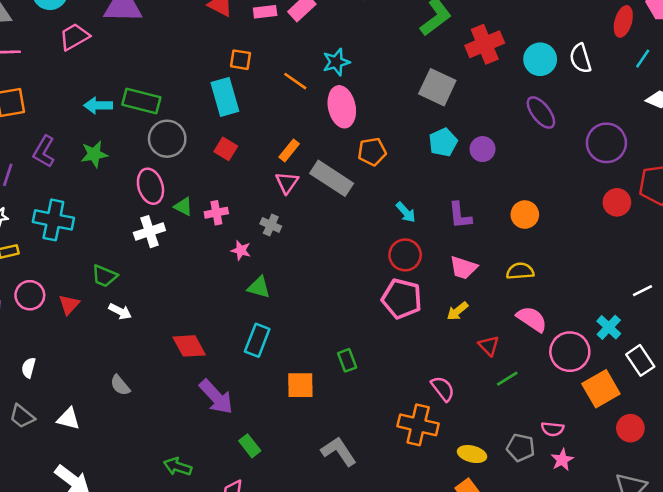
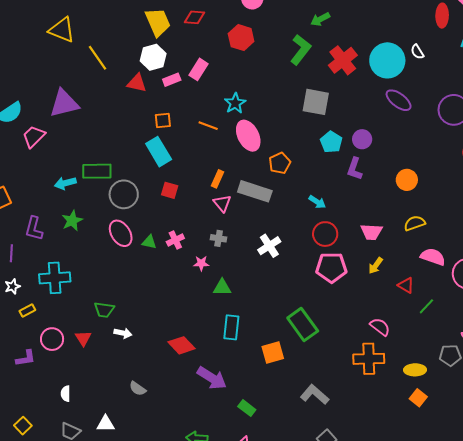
white semicircle: (580, 58) -> (417, 52), size x0.7
cyan circle: (540, 59) -> (387, 60), size x1.4
purple L-shape: (460, 215) -> (355, 169), moved, turned 40
white cross: (149, 232) -> (269, 246), moved
green rectangle: (347, 360) -> (303, 325), size x1.8

